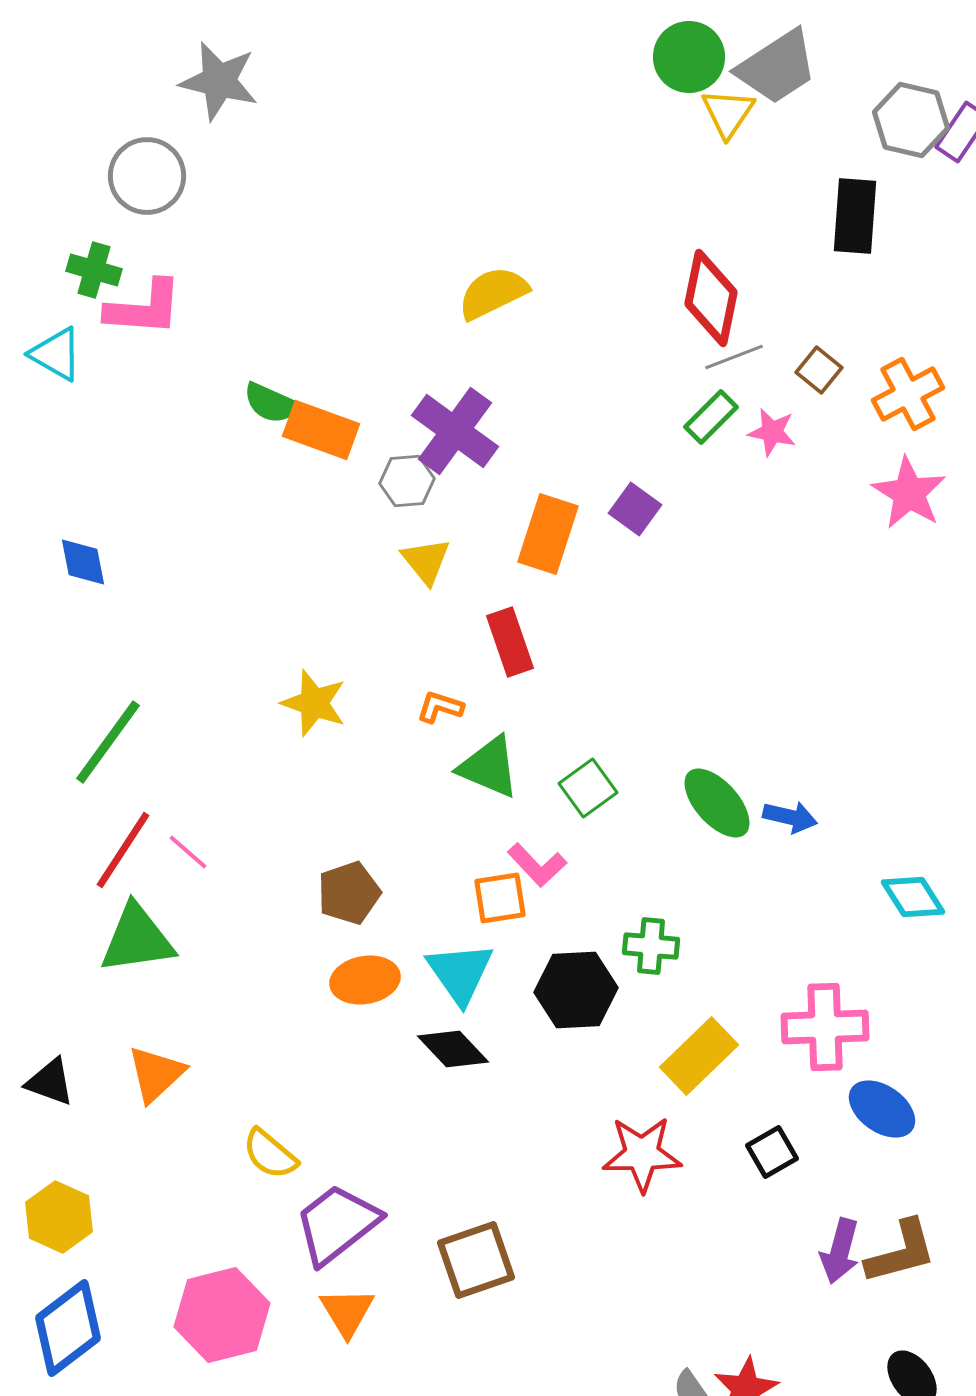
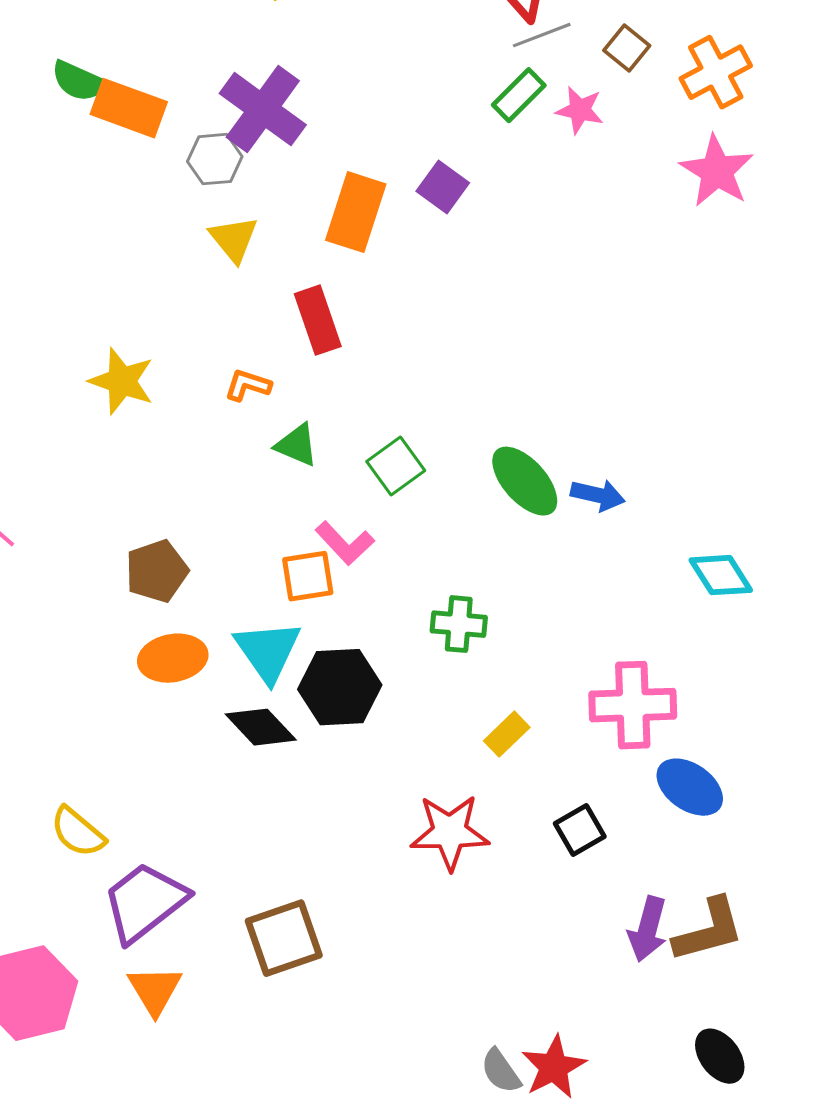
green triangle: (489, 767) -> (297, 445), size x0.7
black hexagon: (576, 990) -> (340, 687), moved
yellow rectangle: (699, 1056) -> (507, 734), size x0.6

